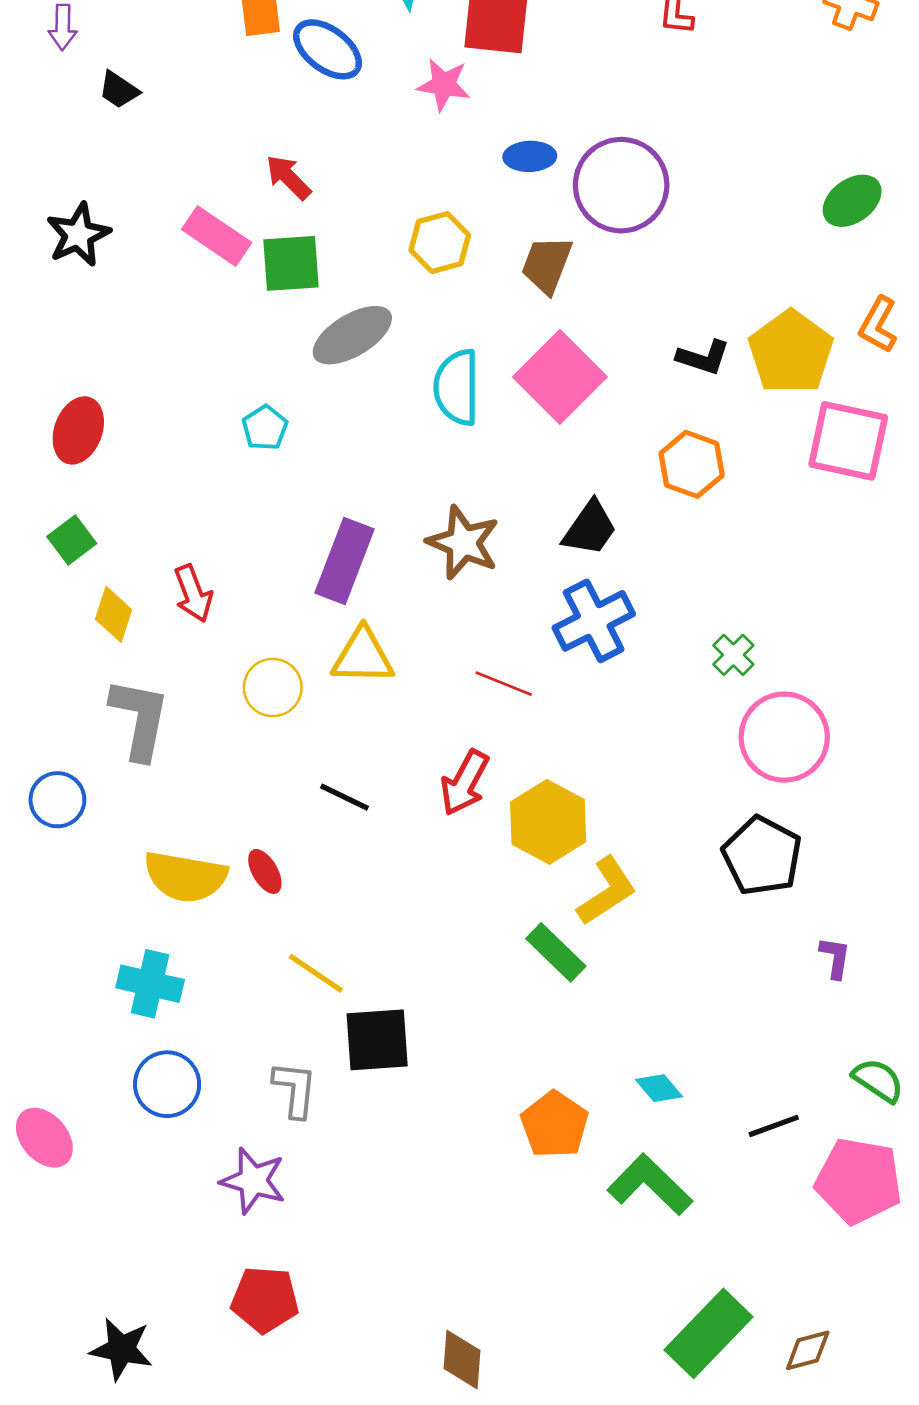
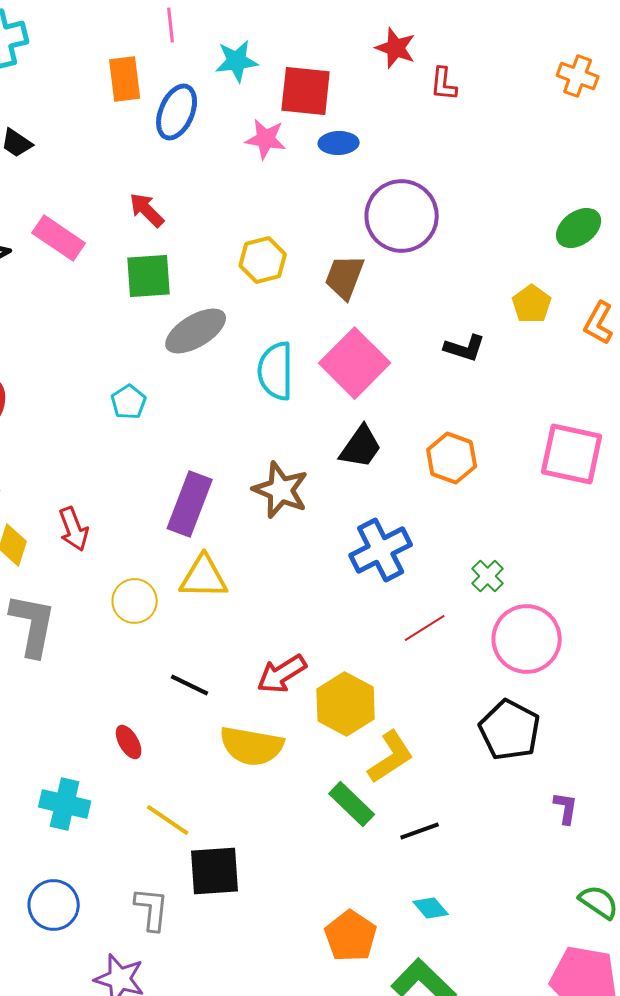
blue ellipse: (328, 49) -> (177, 112), turned 76
blue ellipse: (530, 156) -> (339, 143), moved
pink rectangle: (217, 236) -> (59, 238), moved
yellow pentagon: (791, 352) -> (532, 304), moved, size x0.6
pink square: (848, 441) -> (572, 454), moved
orange hexagon: (692, 464) -> (452, 458), moved
black trapezoid: (590, 528) -> (361, 447), moved
red line: (504, 684) -> (425, 628), moved, turned -54
red arrow: (465, 783) -> (282, 674), turned 30
yellow semicircle: (185, 877) -> (252, 746), moved
cyan cross: (150, 984) -> (65, 804), moved
black line: (774, 1126) -> (420, 831), moved

